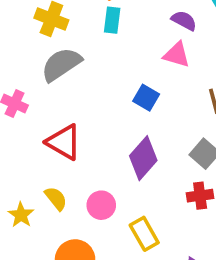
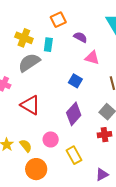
cyan rectangle: (112, 20) -> (48, 45), moved
purple semicircle: (184, 21) -> (80, 37), moved
yellow semicircle: (56, 198) -> (26, 146), moved

